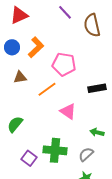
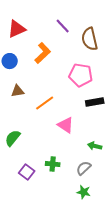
orange L-shape: (36, 47) -> (43, 53), moved
pink pentagon: (64, 64) -> (81, 75), moved
green cross: (55, 150) -> (53, 164), size x0.6

